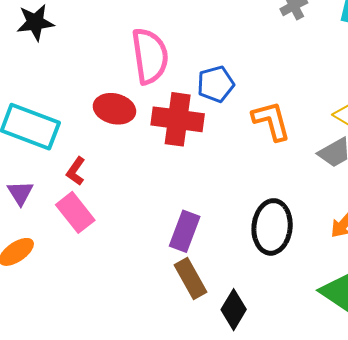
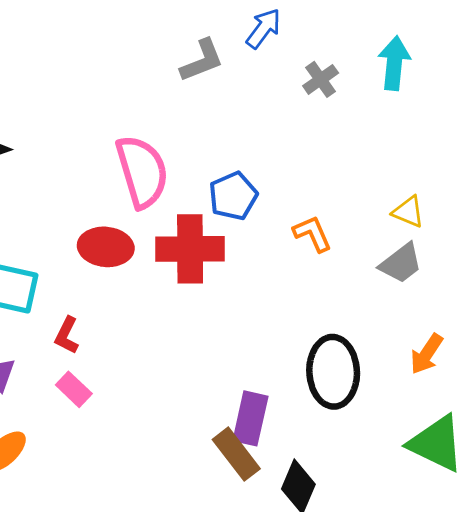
orange L-shape: (271, 121) -> (312, 234), size x0.7
pink rectangle: (75, 212) -> (74, 389), size x0.7
purple rectangle: (185, 231) -> (250, 418), moved

